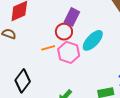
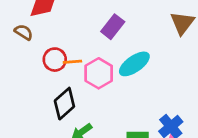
red circle: (64, 32) -> (55, 60), moved
black diamond: (23, 81) -> (64, 104), moved

